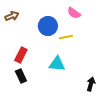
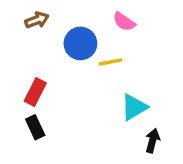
brown arrow: (12, 16) -> (37, 20), moved
cyan triangle: (57, 64) -> (134, 107), moved, turned -36

